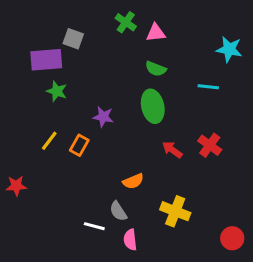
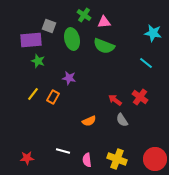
green semicircle: (156, 69) -> (104, 46), size x1.5
cyan line: (208, 87) -> (146, 63), moved, turned 32
green ellipse: (153, 106) -> (72, 39), moved
red star: (16, 186) -> (27, 158), moved
gray semicircle: (118, 211) -> (122, 120), moved
yellow cross: (175, 211) -> (117, 159), moved
red circle: (232, 238) -> (155, 159), size x1.5

